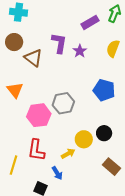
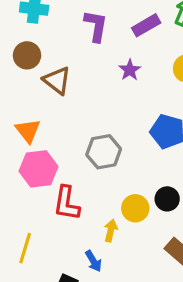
purple L-shape: (59, 43) -> (96, 26), moved
pink hexagon: (39, 115) -> (38, 169), moved
red L-shape: (36, 150) -> (67, 203), moved
yellow arrow: (68, 154) -> (111, 231), turned -48

